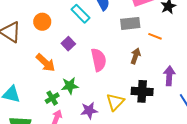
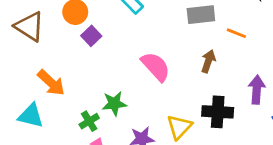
purple square: (68, 44) -> (91, 36), moved
pink semicircle: (99, 60) -> (156, 67), turned -30
orange arrow: (46, 63) -> (51, 83), moved

